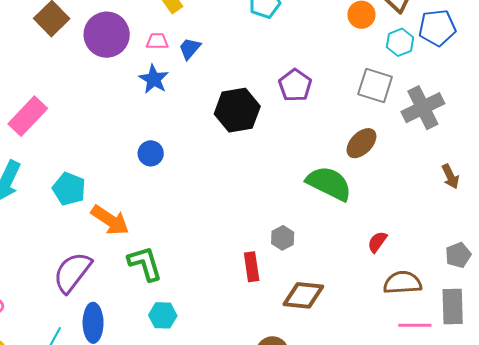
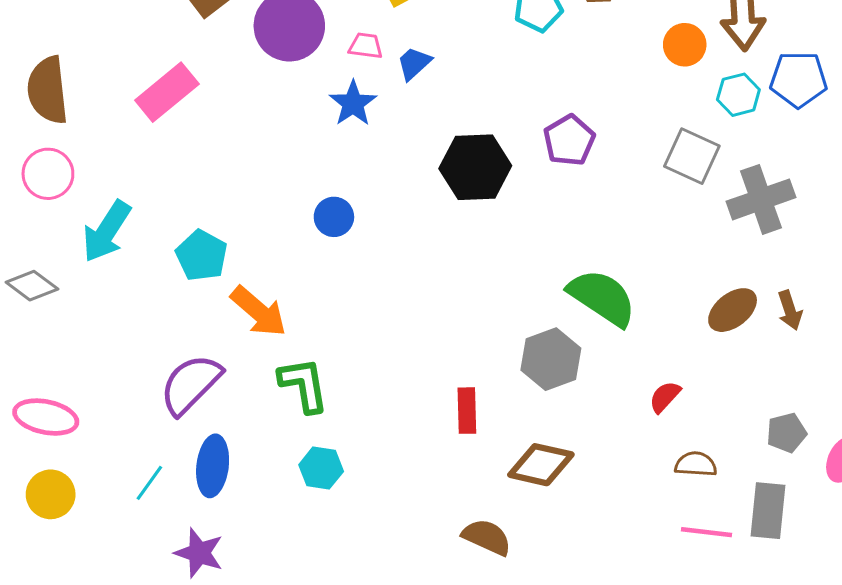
pink rectangle: (28, 116) -> (167, 92), moved
brown ellipse: (361, 143) -> (733, 310), moved
gray hexagon: (283, 238) -> (551, 359), moved, size x1.6
brown semicircle: (403, 283) -> (696, 464), size x0.7

